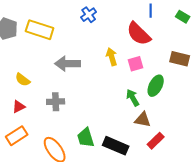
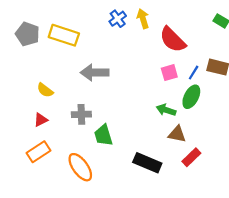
blue line: (151, 11) -> (194, 73), moved, turned 32
yellow arrow: (112, 57) -> (143, 19), moved
green arrow: (133, 98) -> (166, 110), turned -42
green trapezoid: (86, 138) -> (103, 135), moved

